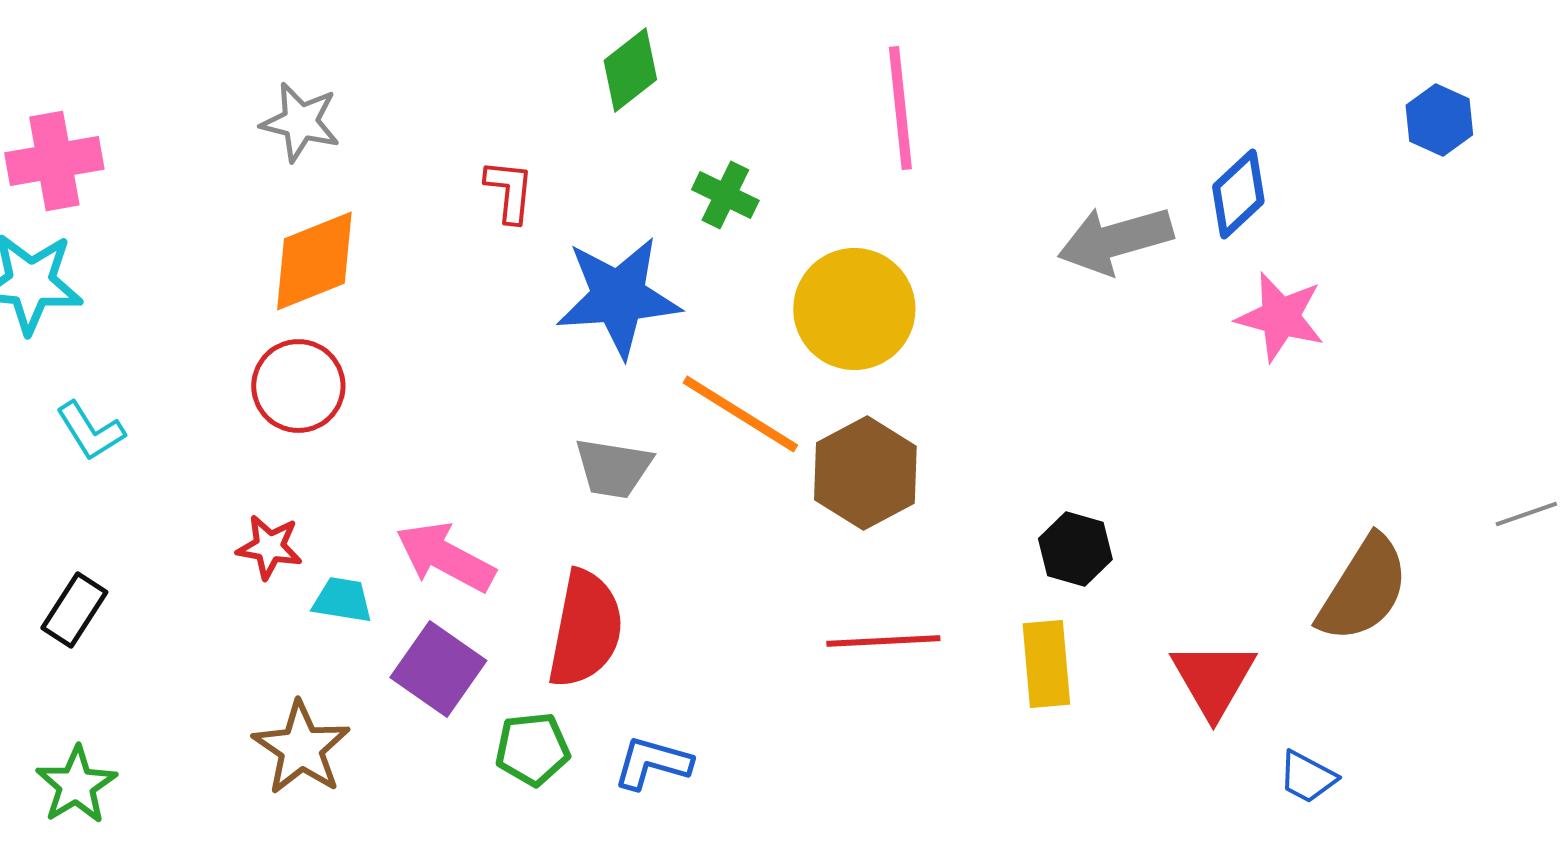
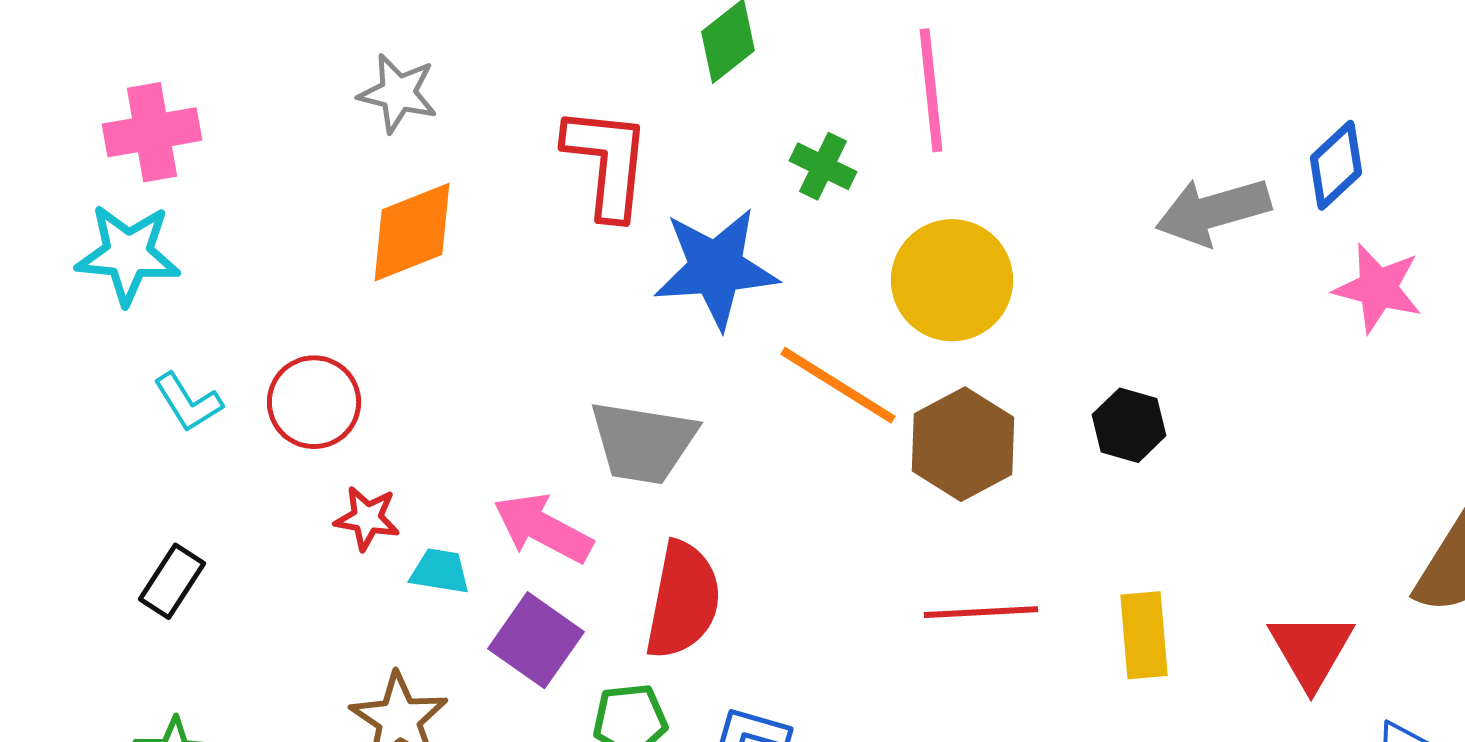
pink line: (900, 108) -> (931, 90), moved
red L-shape: (509, 191) -> (607, 162), size x1.8
red circle: (298, 386) -> (314, 402), moved
gray trapezoid: (613, 468) -> (643, 442), moved, size x1.4
black hexagon: (1075, 549) -> (1129, 425), moved

